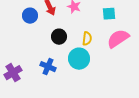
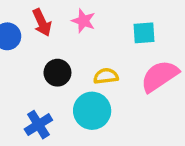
yellow semicircle: (87, 39) -> (106, 76), turned -104
blue cross: (48, 67) -> (38, 125), turned 35

